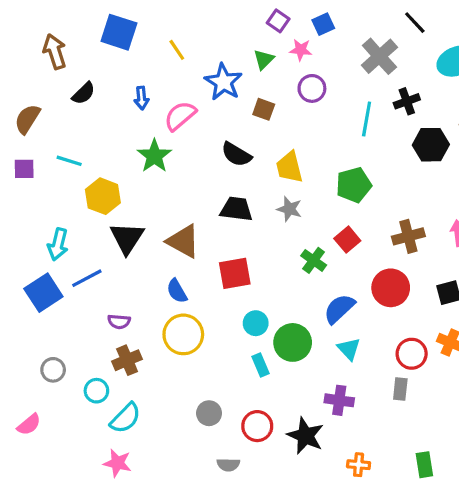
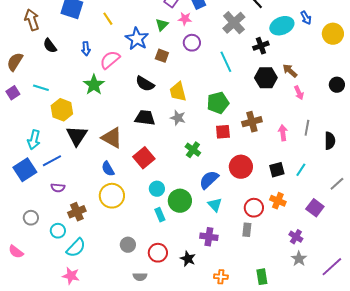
black semicircle: (84, 93) -> (50, 46), turned 98
black cross: (407, 101) -> (261, 46), moved
cyan line: (367, 119) -> (226, 62), turned -35
purple square: (24, 169) -> (13, 93), turned -32
brown cross: (408, 236) -> (252, 122), moved
red square: (347, 240) -> (223, 132), moved, turned 35
red square: (235, 273) -> (144, 158), turned -30
purple semicircle: (119, 322) -> (58, 188), moved
pink semicircle: (29, 424) -> (16, 252), turned 77
black star: (305, 436) -> (188, 259), size x0.7

